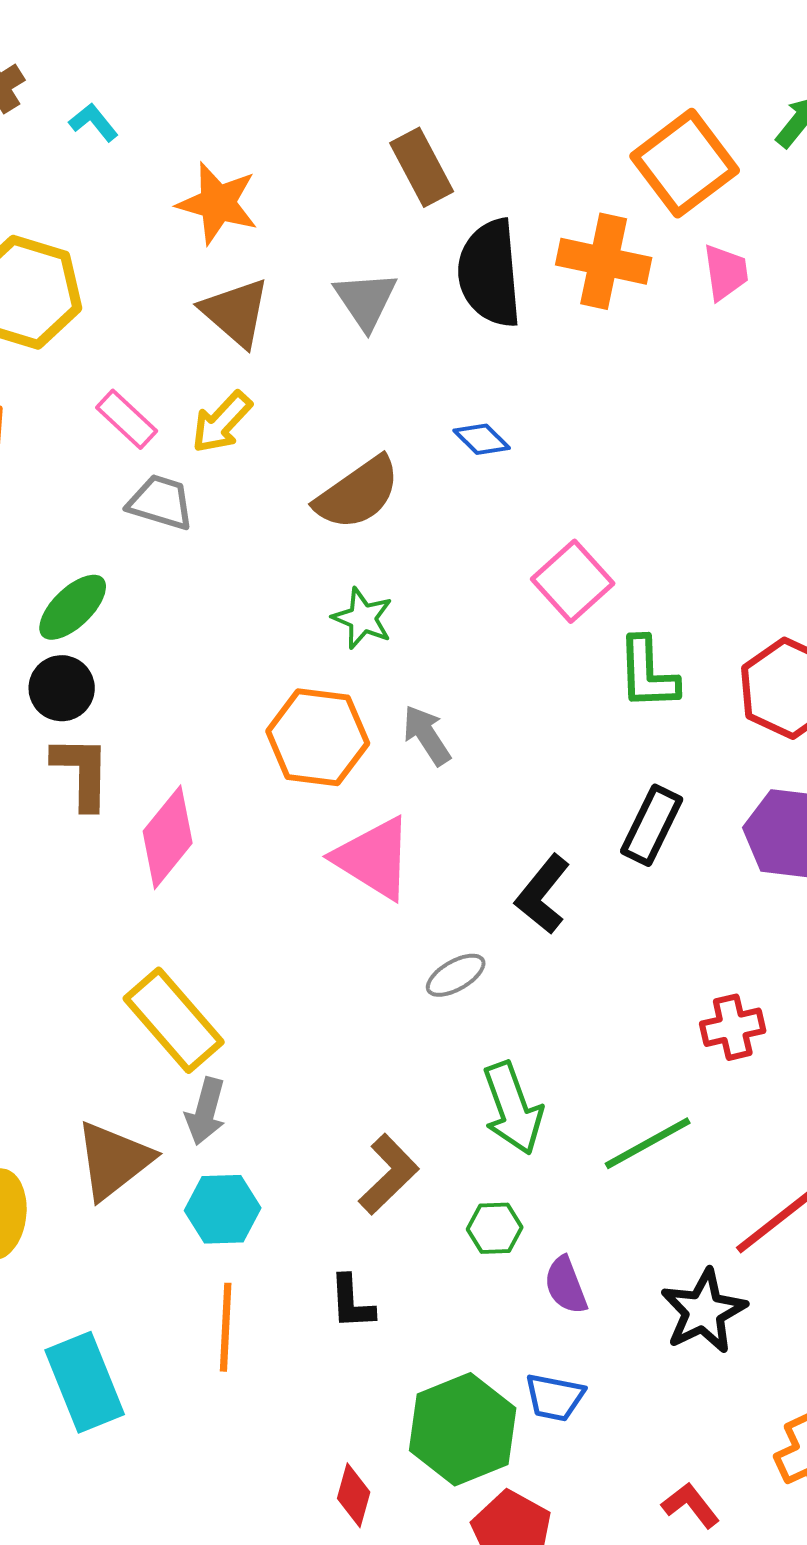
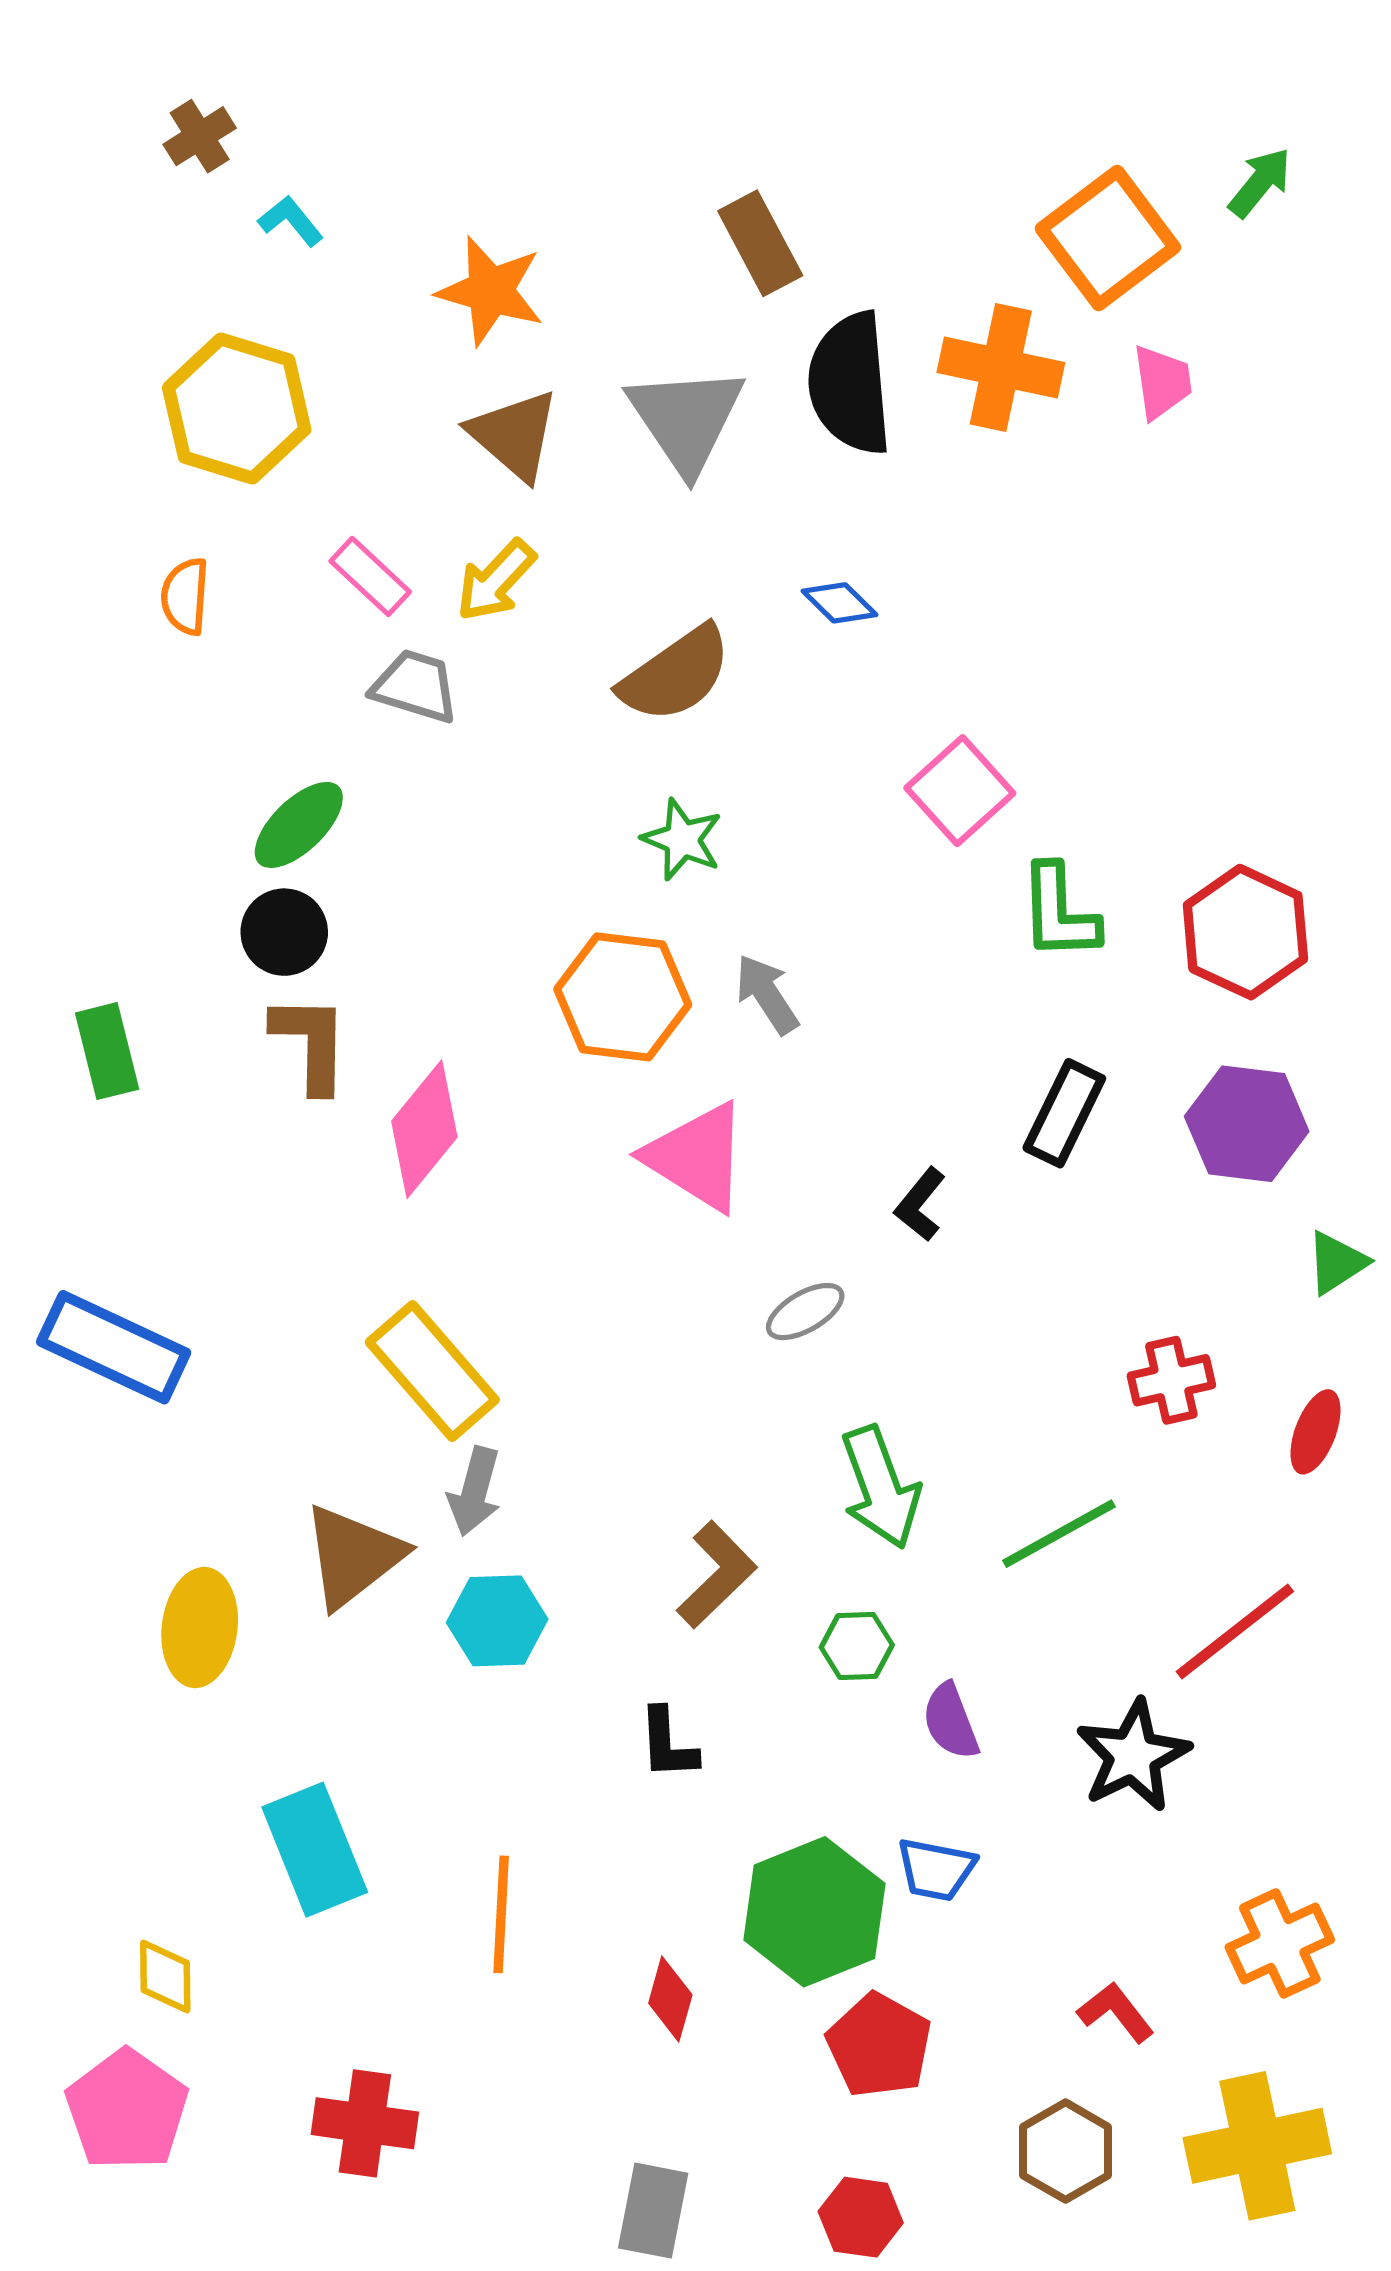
cyan L-shape: (94, 122) -> (291, 221), moved
gray triangle: (366, 300) -> (686, 419), size x1.4
black L-shape: (543, 894) -> (920, 1204), size x0.7
orange line: (226, 1327) -> (501, 1914), moved

